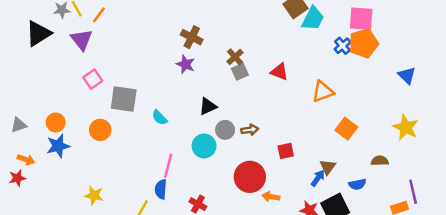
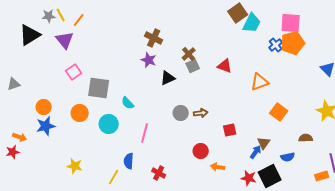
black triangle: (208, 106) -> (168, 78), moved
gray triangle: (19, 125) -> (14, 84), moved
cyan circle: (204, 146) -> (109, 124), moved
pink line: (168, 166) -> (145, 133), moved
red circle: (250, 177) -> (201, 151), size x0.6

